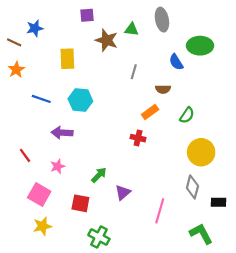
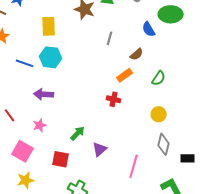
brown semicircle: (163, 89) -> (137, 54), turned -40
cyan hexagon: (80, 100) -> (51, 57), moved
yellow circle: (201, 152) -> (159, 114), moved, size x0.6

